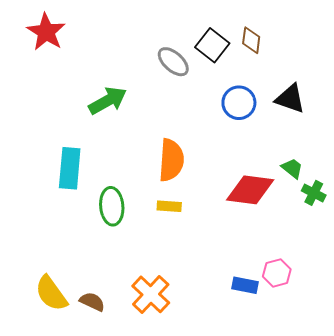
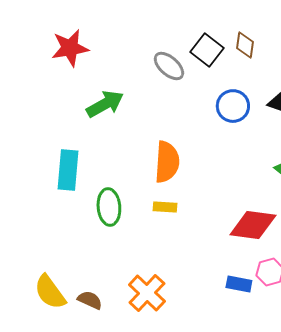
red star: (46, 32) -> (70, 48), moved, turned 30
red diamond: (250, 190) -> (253, 225), moved

